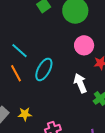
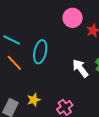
white arrow: (80, 83) -> (80, 68), moved

